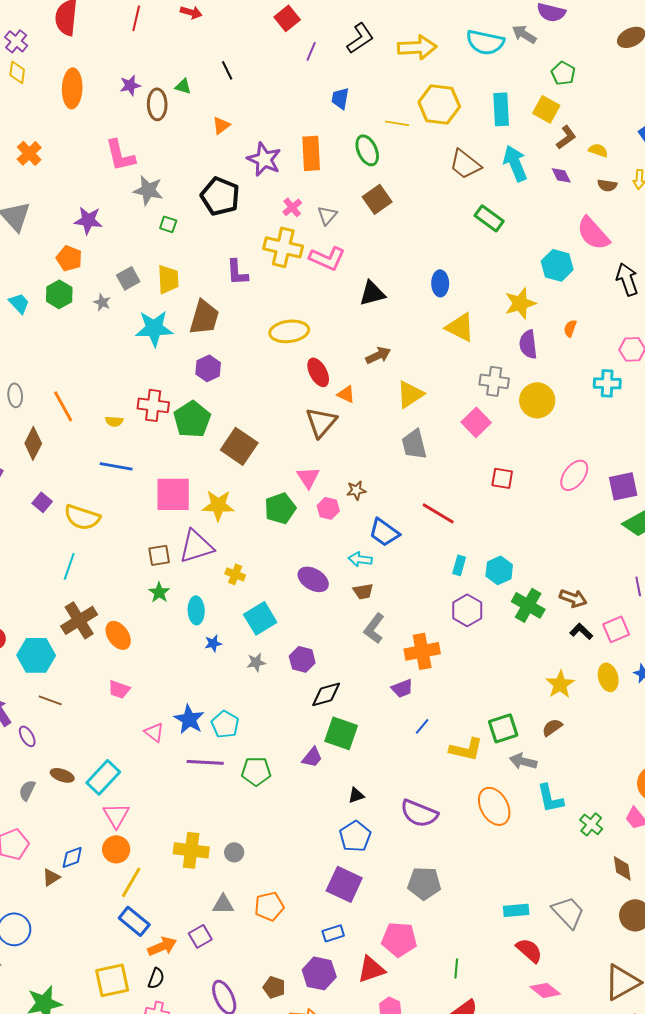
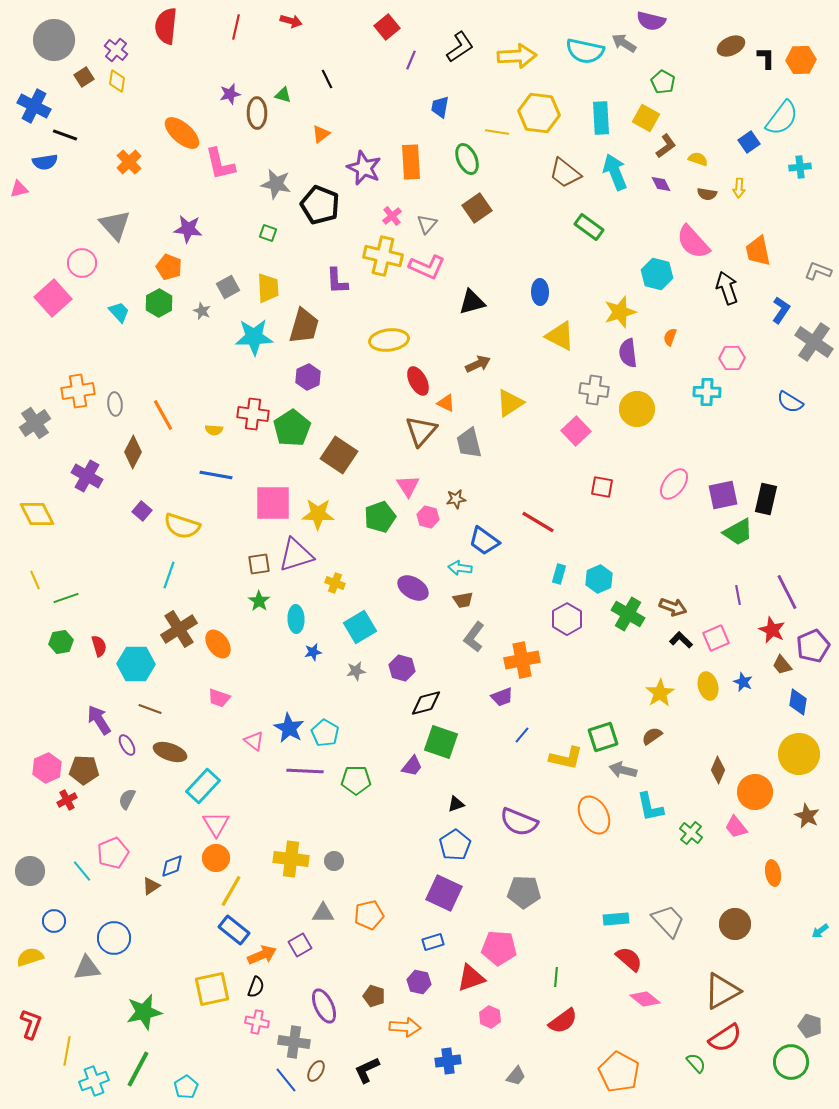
orange ellipse: (72, 88) -> (182, 133), moved, turned -51
gray star: (148, 190) -> (276, 184), moved
gray trapezoid: (414, 444) -> (469, 443), moved
brown ellipse: (62, 775) -> (170, 752), moved, size x1.4
brown diamond: (622, 868) -> (718, 770), moved, turned 32
purple hexagon: (319, 973) -> (419, 982), size x0.7

